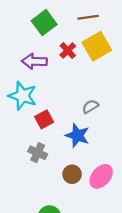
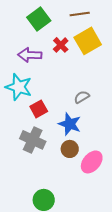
gray cross: (38, 153) -> (33, 140), size x1.4
brown circle: (72, 174) -> (70, 149), moved

